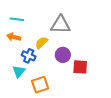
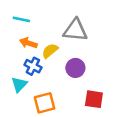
orange arrow: (14, 37) -> (28, 43), moved
red square: (80, 67) -> (94, 99), moved

